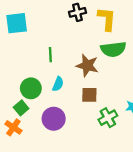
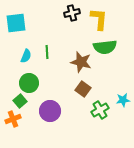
cyan semicircle: (58, 84) -> (26, 56), moved
brown square: (89, 95) -> (83, 89), turned 35
orange cross: (13, 127) -> (13, 119), turned 35

